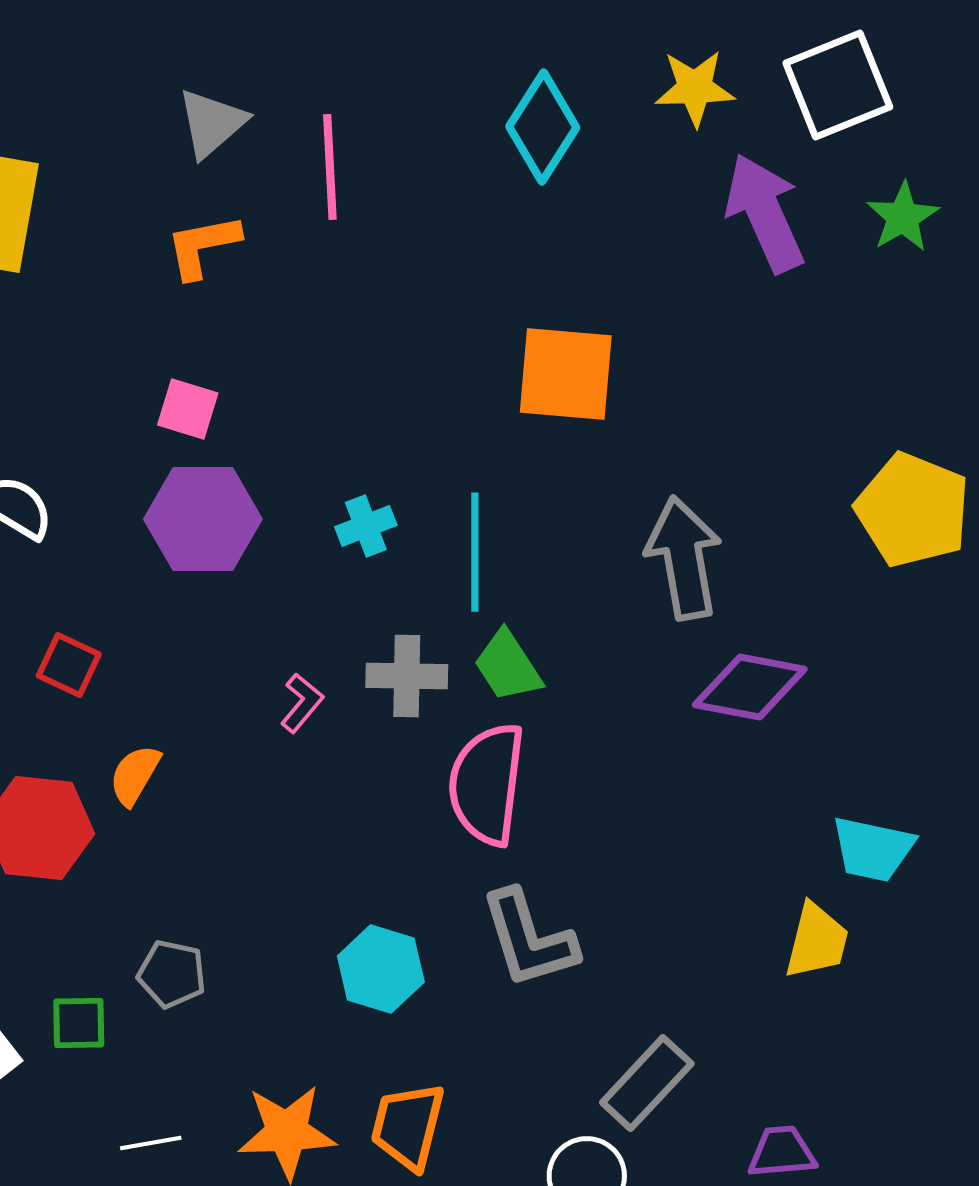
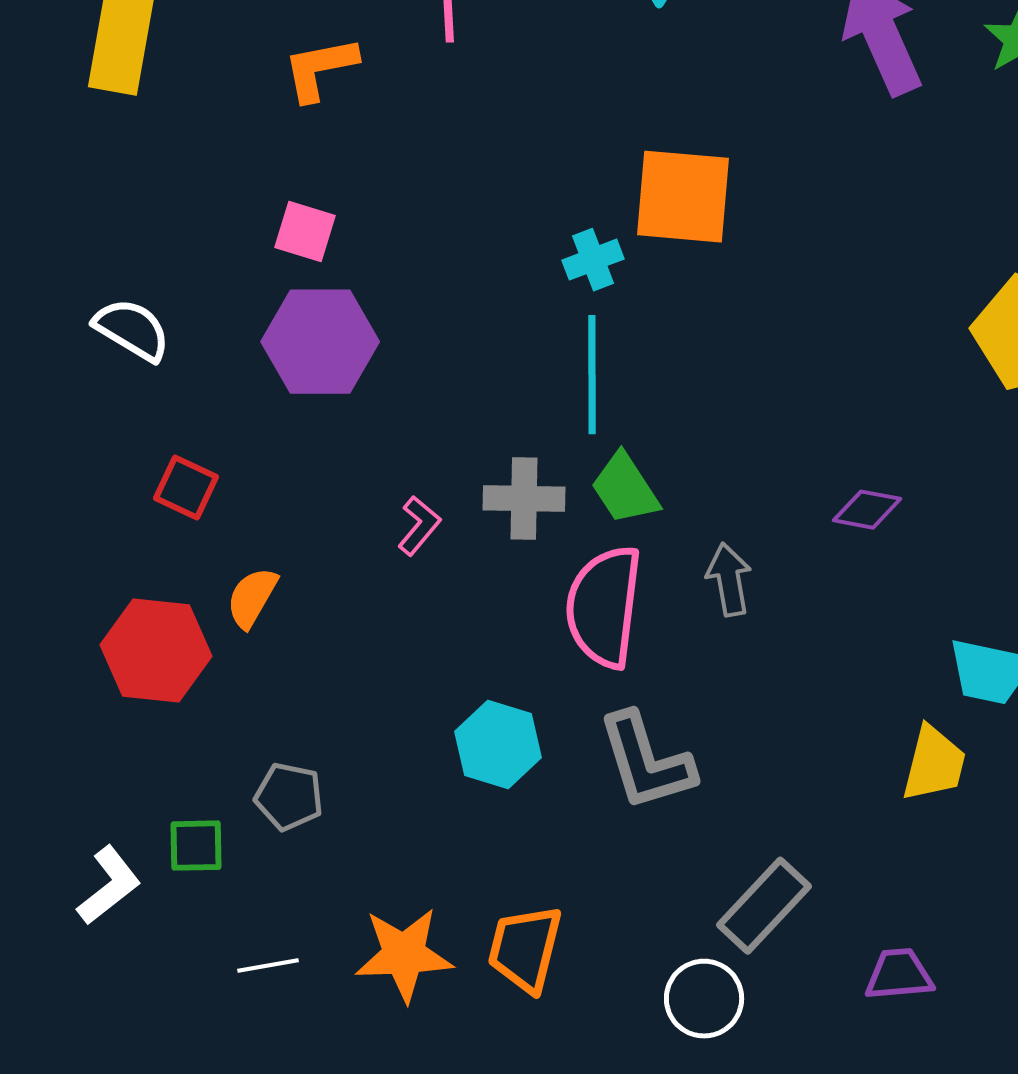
cyan cross: (366, 526) -> (593, 260), moved
gray arrow: (684, 558) -> (729, 580), moved, size x0.6
purple diamond: (750, 687) -> (867, 510), size x0.6
cyan hexagon: (381, 969) -> (498, 745), moved

